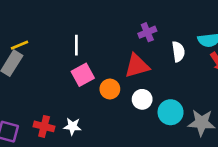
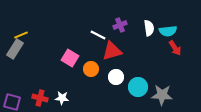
white line: (76, 45) -> (98, 35), moved, turned -63
white semicircle: (178, 52) -> (149, 28), moved
pink square: (83, 75) -> (70, 58), turned -30

